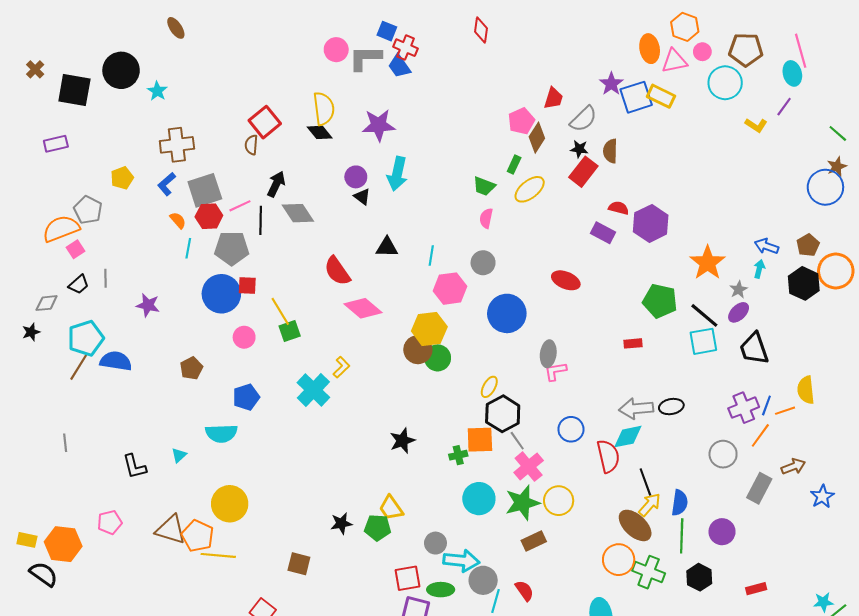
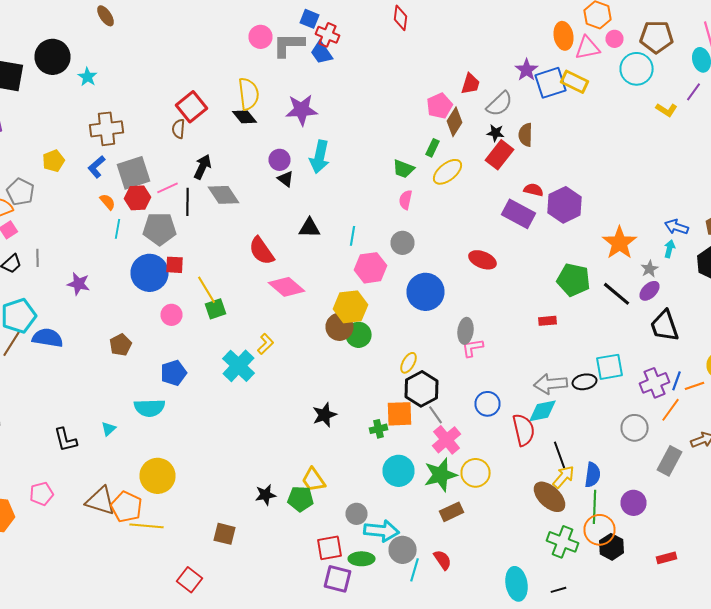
purple rectangle: (603, 233) -> (518, 214), size x1.4
cyan square: (703, 341) -> (610, 367), moved
orange circle: (619, 560) -> (600, 530), moved

